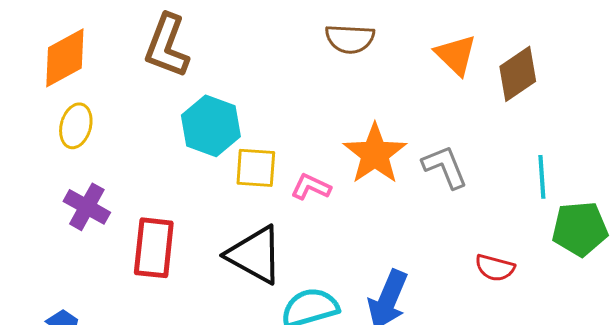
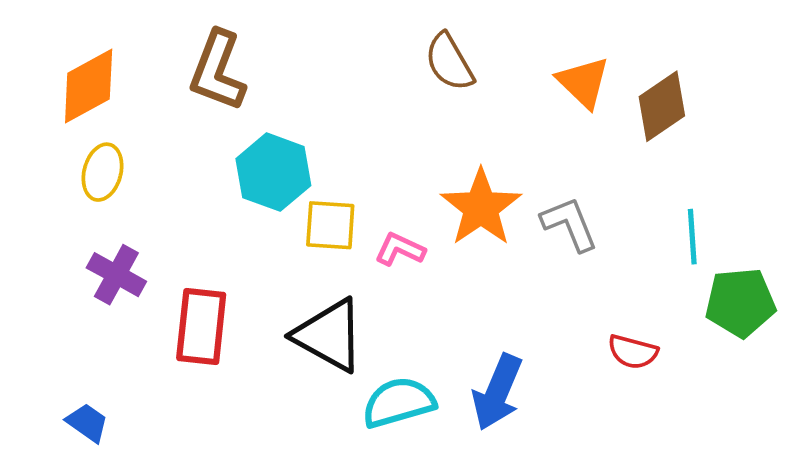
brown semicircle: (350, 39) -> (449, 62), turned 57

